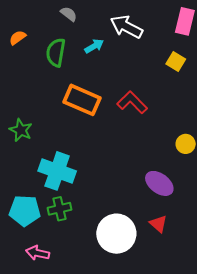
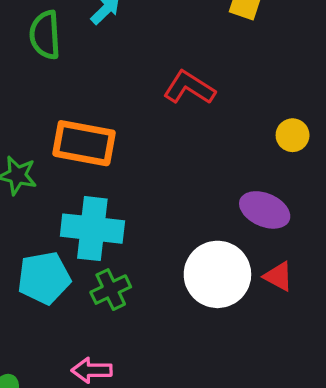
orange rectangle: (82, 100) -> (84, 143), moved
cyan pentagon: (25, 211) -> (44, 278), moved
white circle: (116, 234) -> (217, 274), moved

